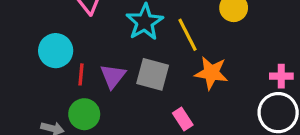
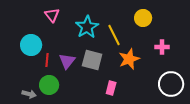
orange star: (211, 73) -> (129, 59), turned -30
pink cross: (281, 76) -> (162, 47), moved
pink rectangle: (183, 119) -> (111, 88), turned 48

